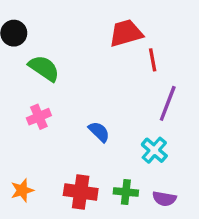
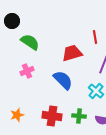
red trapezoid: (126, 33) -> (72, 53), moved
blue semicircle: (99, 132) -> (63, 80), size x1.5

